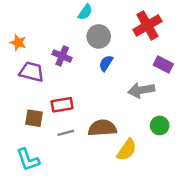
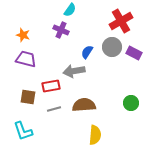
gray circle: (99, 36) -> (112, 47), moved
orange star: (18, 43) -> (23, 35), moved
purple cross: (62, 56) -> (61, 30), moved
gray arrow: (141, 90) -> (74, 71), moved
yellow semicircle: (127, 150) -> (95, 135), moved, turned -30

